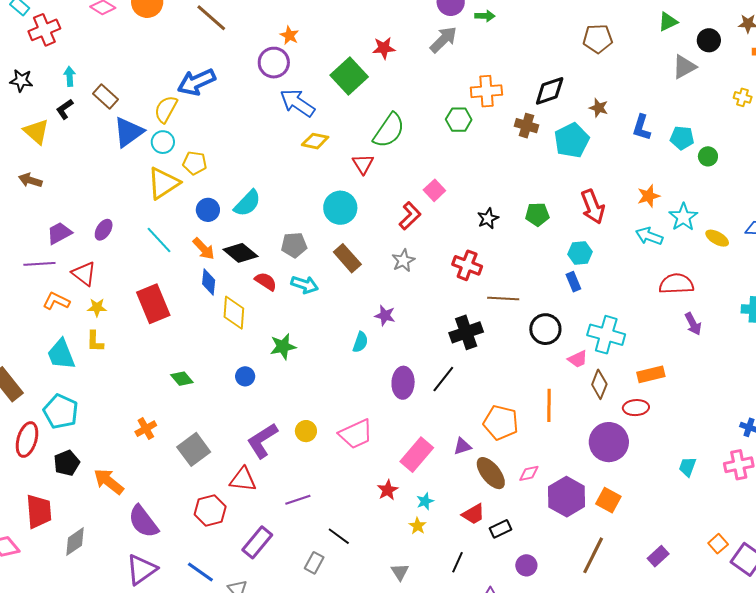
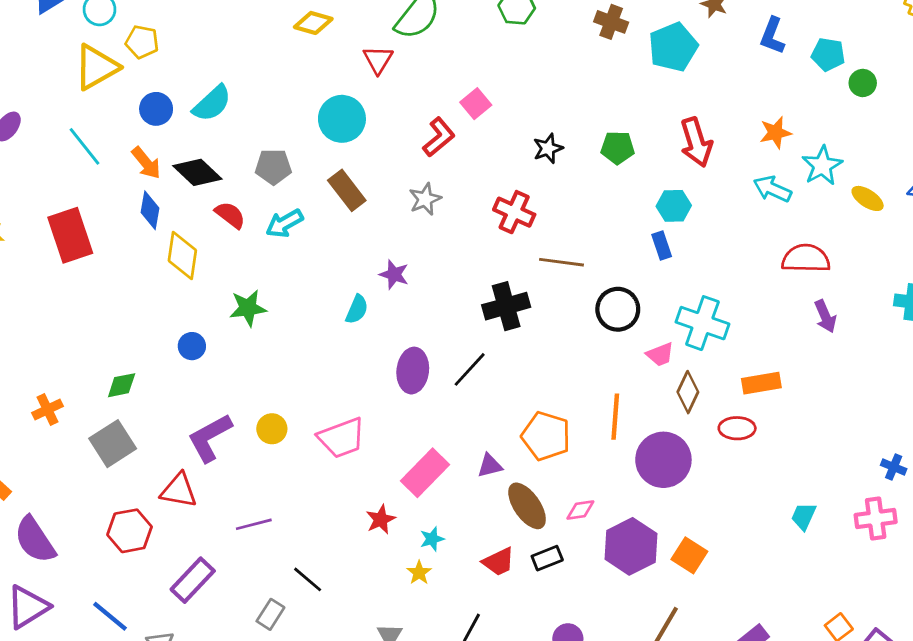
cyan arrow: (305, 285) -> (284, 223), turned 128
green diamond: (182, 379) -> (122, 385), moved, turned -65
purple circle: (609, 442) -> (663, 460), moved
black rectangle: (501, 529) -> (547, 558), moved

